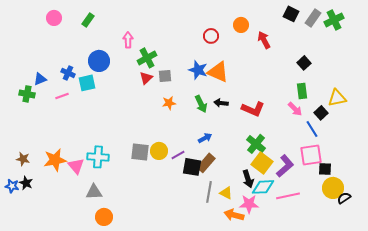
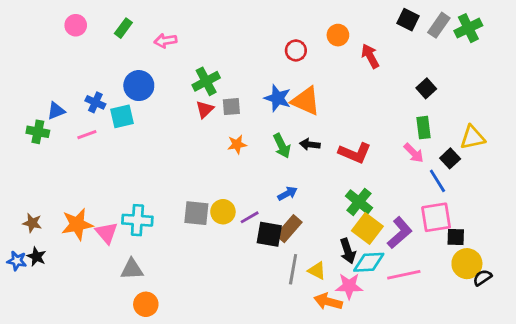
pink arrow: (128, 40) -> (165, 41), moved, turned -98

